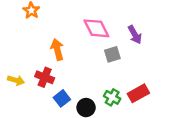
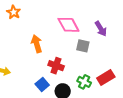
gray square: (112, 54) -> (83, 46), turned 32
red cross: (45, 77) -> (56, 66), moved

